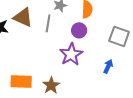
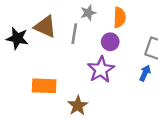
blue arrow: (108, 66) -> (145, 73), moved
orange rectangle: (21, 81) -> (44, 86), moved

